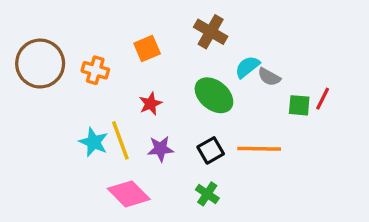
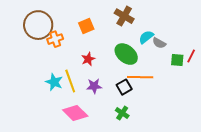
brown circle: (40, 64) -> (38, 25), moved
orange cross: (95, 70) -> (55, 39), turned -35
orange line: (259, 149) -> (140, 77), moved

